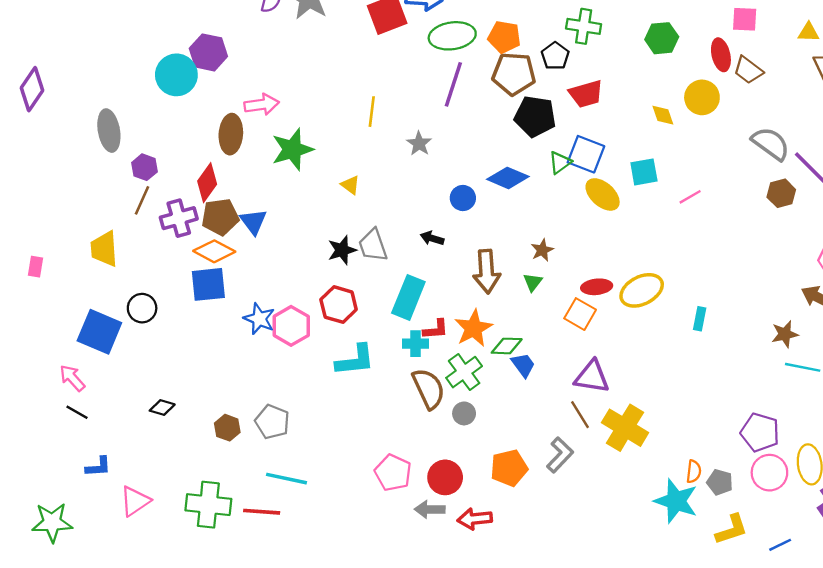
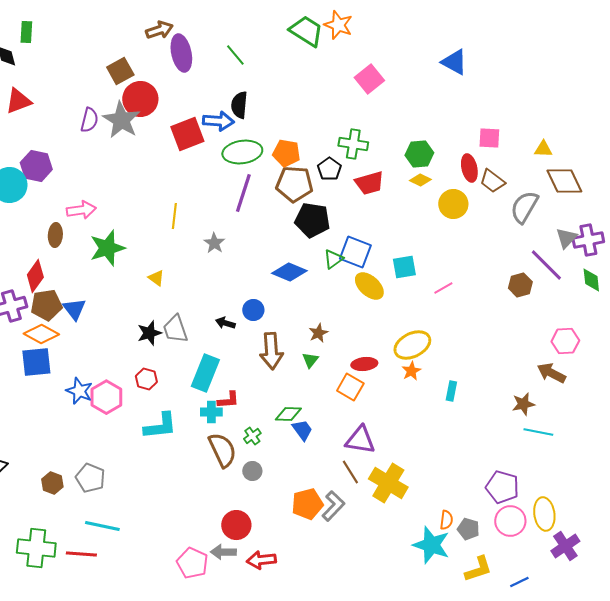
red trapezoid: (586, 94) -> (369, 183), moved
yellow diamond: (663, 115) -> (420, 180), moved, turned -45
brown ellipse: (231, 134) -> (55, 235), size x0.7
gray semicircle: (771, 144) -> (524, 207), moved, turned -96
blue circle: (463, 198) -> (253, 310), moved
yellow ellipse: (642, 290) -> (412, 345), moved
red hexagon: (339, 305) -> (146, 379), size x0.7
orange star: (474, 328) -> (411, 371), moved, size x0.6
green cross: (464, 372) -> (252, 436), size x0.6
orange pentagon: (509, 468) -> (307, 504), moved
pink pentagon: (393, 473) -> (192, 563), moved

